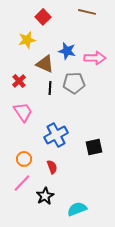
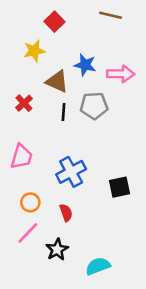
pink trapezoid: (23, 112) -> (21, 157), moved, turned 50

